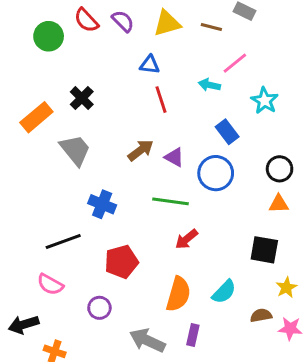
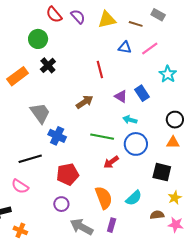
green circle: (49, 36) -> (38, 39), moved
blue triangle: (150, 65) -> (125, 47), moved
cyan arrow: (209, 85) -> (130, 120), moved
gray trapezoid: (75, 150) -> (40, 113), moved
purple triangle: (174, 157) -> (121, 96), moved
blue circle: (216, 173) -> (136, 144), moved
orange semicircle: (178, 294) -> (104, 198), turned -40
purple circle: (99, 308) -> (61, 204), moved

